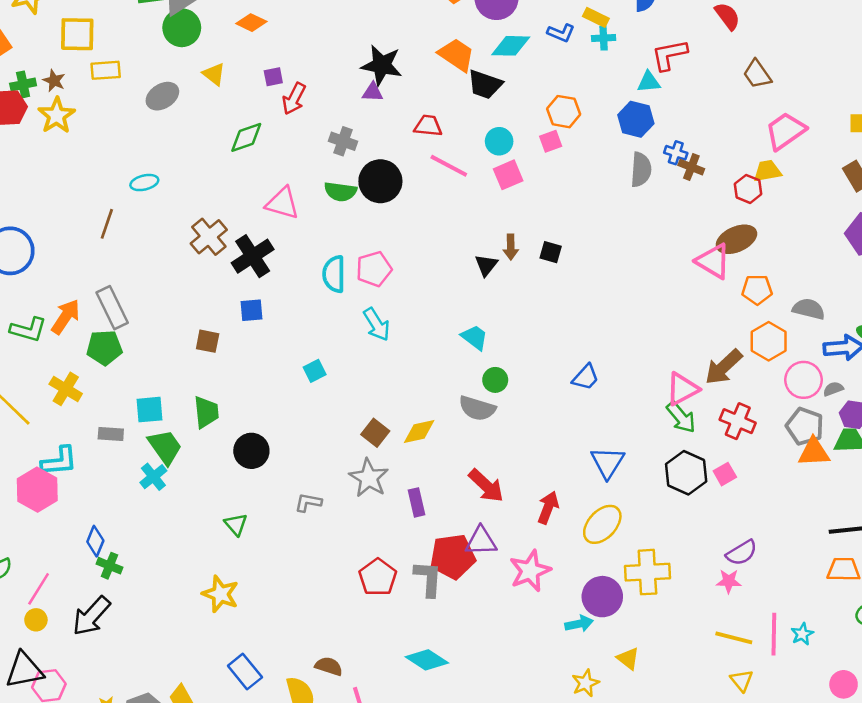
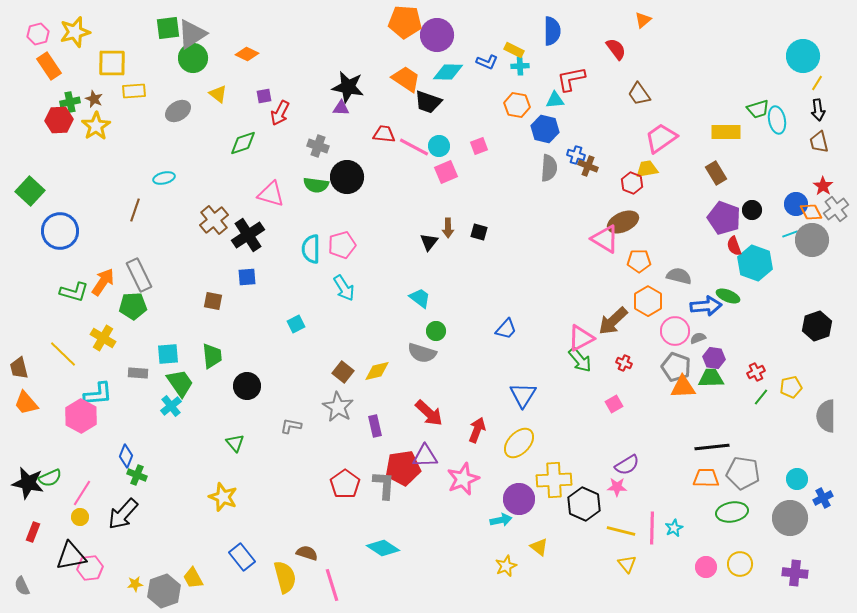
orange hexagon: (564, 112) -> (517, 105), moved
pink line: (449, 166) -> (414, 147), moved
red cross: (738, 421) -> (624, 363), size x0.6
black hexagon: (686, 473) -> (584, 504), moved

